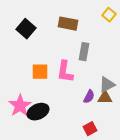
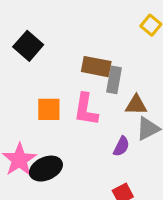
brown rectangle: (68, 24) -> (96, 67), moved
brown triangle: (105, 98) -> (136, 105), moved

